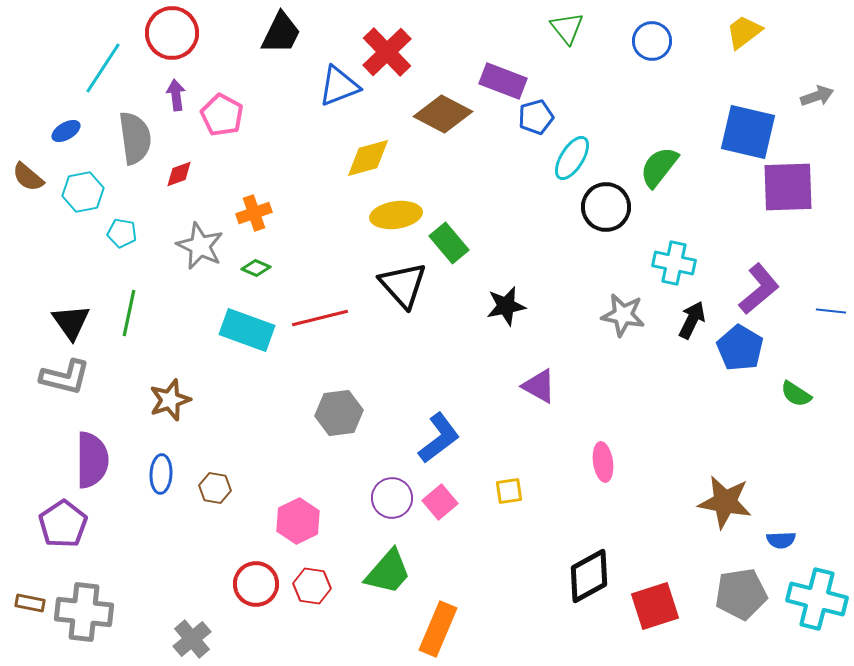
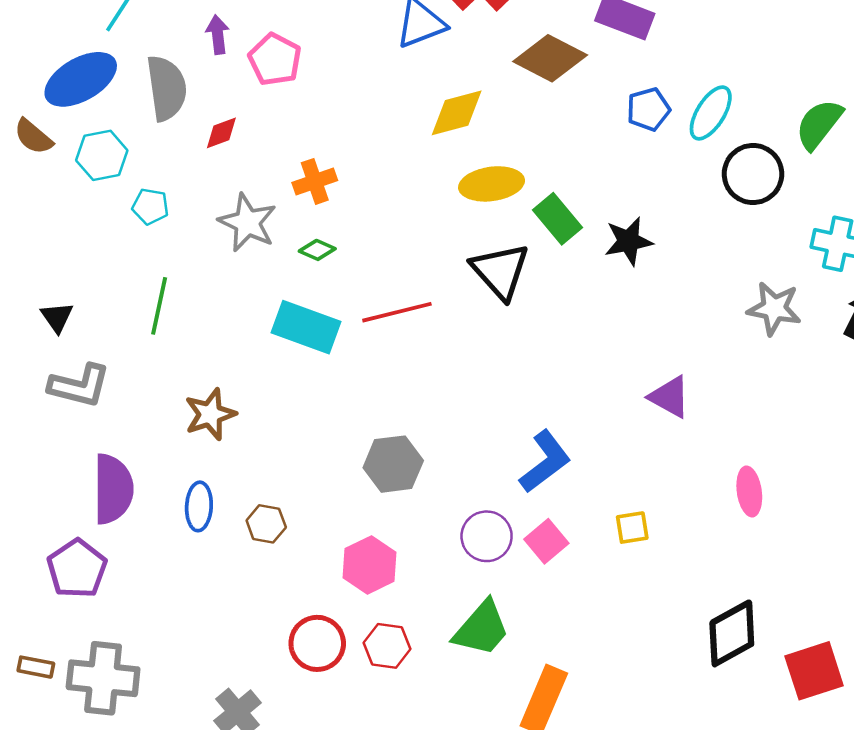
blue pentagon: (536, 117) -> (648, 109), moved
blue ellipse: (66, 131) -> (81, 79), size x2.0
black star: (506, 306) -> (628, 241), moved
black triangle: (71, 322) -> (57, 317), moved, size x0.7
gray hexagon: (339, 413) -> (393, 464), moved

